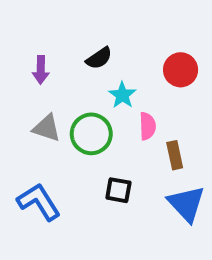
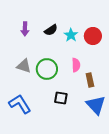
purple arrow: (41, 70) -> (25, 29), moved
cyan star: (122, 95) -> (71, 35), moved

